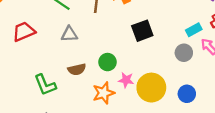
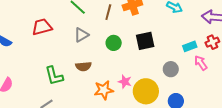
gray triangle: (69, 34) -> (81, 35), turned -35
gray circle: (184, 53) -> (171, 69), moved
green circle: (108, 62) -> (114, 43), moved

